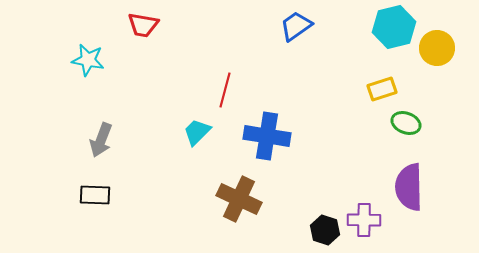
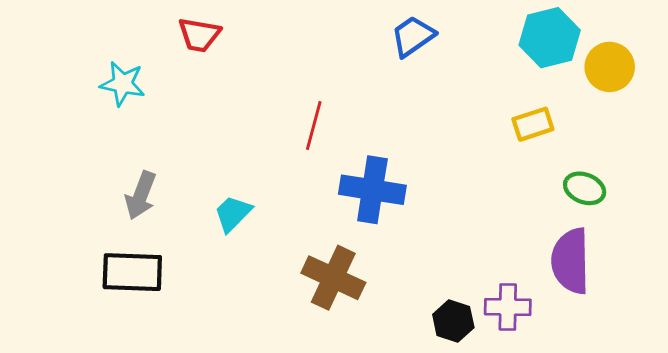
green ellipse: (406, 123) -> (585, 188), moved
cyan trapezoid: (197, 132) -> (233, 213), moved
black rectangle: (95, 195) -> (132, 272), size x1.4

